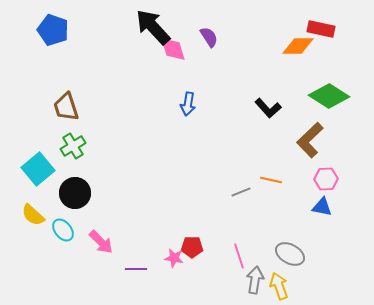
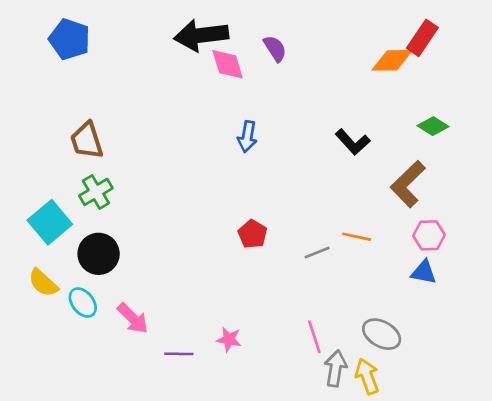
black arrow: (153, 27) -> (201, 35), turned -54
red rectangle: (321, 29) -> (422, 38), turned -68
green diamond: (329, 96) -> (433, 126), size x0.6
red pentagon: (192, 247) -> (253, 234), moved, turned 30

